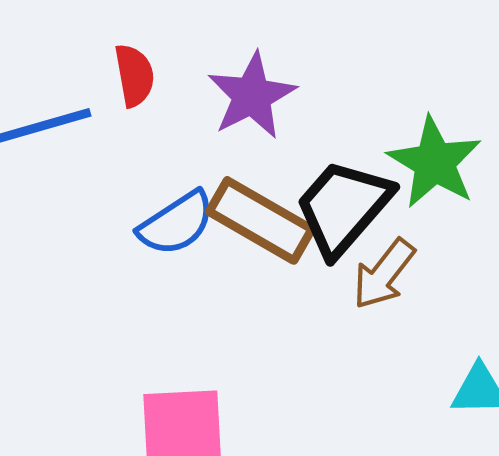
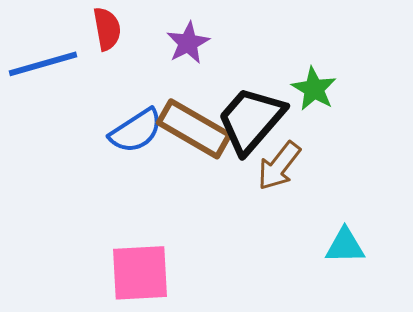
purple star: (252, 96) -> (188, 43), size x0.7
green star: (435, 162) -> (314, 89), size x0.7

